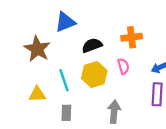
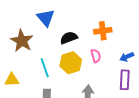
blue triangle: (65, 22) -> (46, 18), turned -48
yellow triangle: (37, 94) -> (12, 80), moved

